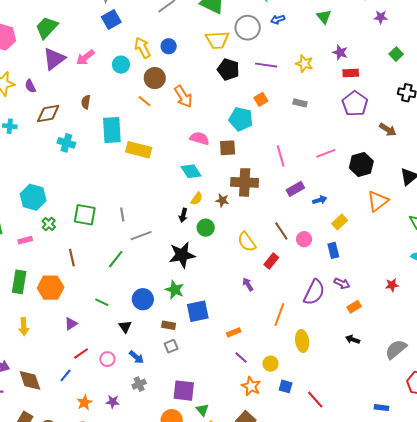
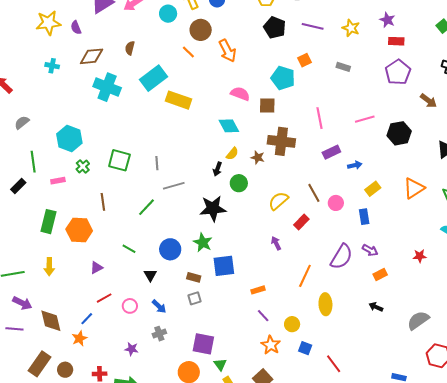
cyan rectangle: (112, 130) -> (154, 78), turned 52
cyan cross: (66, 143) -> (107, 87), size x1.5
orange triangle: (378, 201) -> (414, 188), moved
yellow semicircle: (247, 242) -> (278, 201), turned 80
orange star: (84, 403) -> (79, 338), moved

